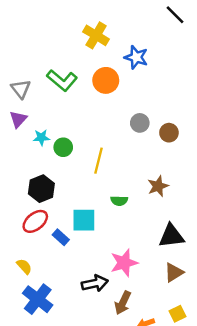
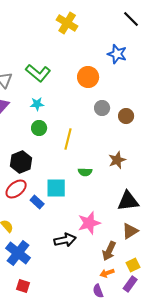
yellow cross: (96, 35) -> (67, 23), moved
blue star: (136, 57) -> (117, 54), moved
orange circle: (106, 80) -> (88, 77), moved
cyan star: (41, 138) -> (37, 104), moved
brown arrow: (123, 303) -> (109, 251), moved

